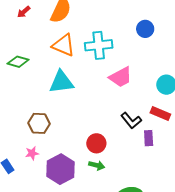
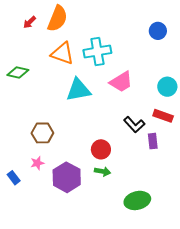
red arrow: (24, 12) -> (30, 22), moved
blue circle: (145, 29) -> (158, 31), moved
cyan triangle: (61, 82) -> (78, 90), moved

